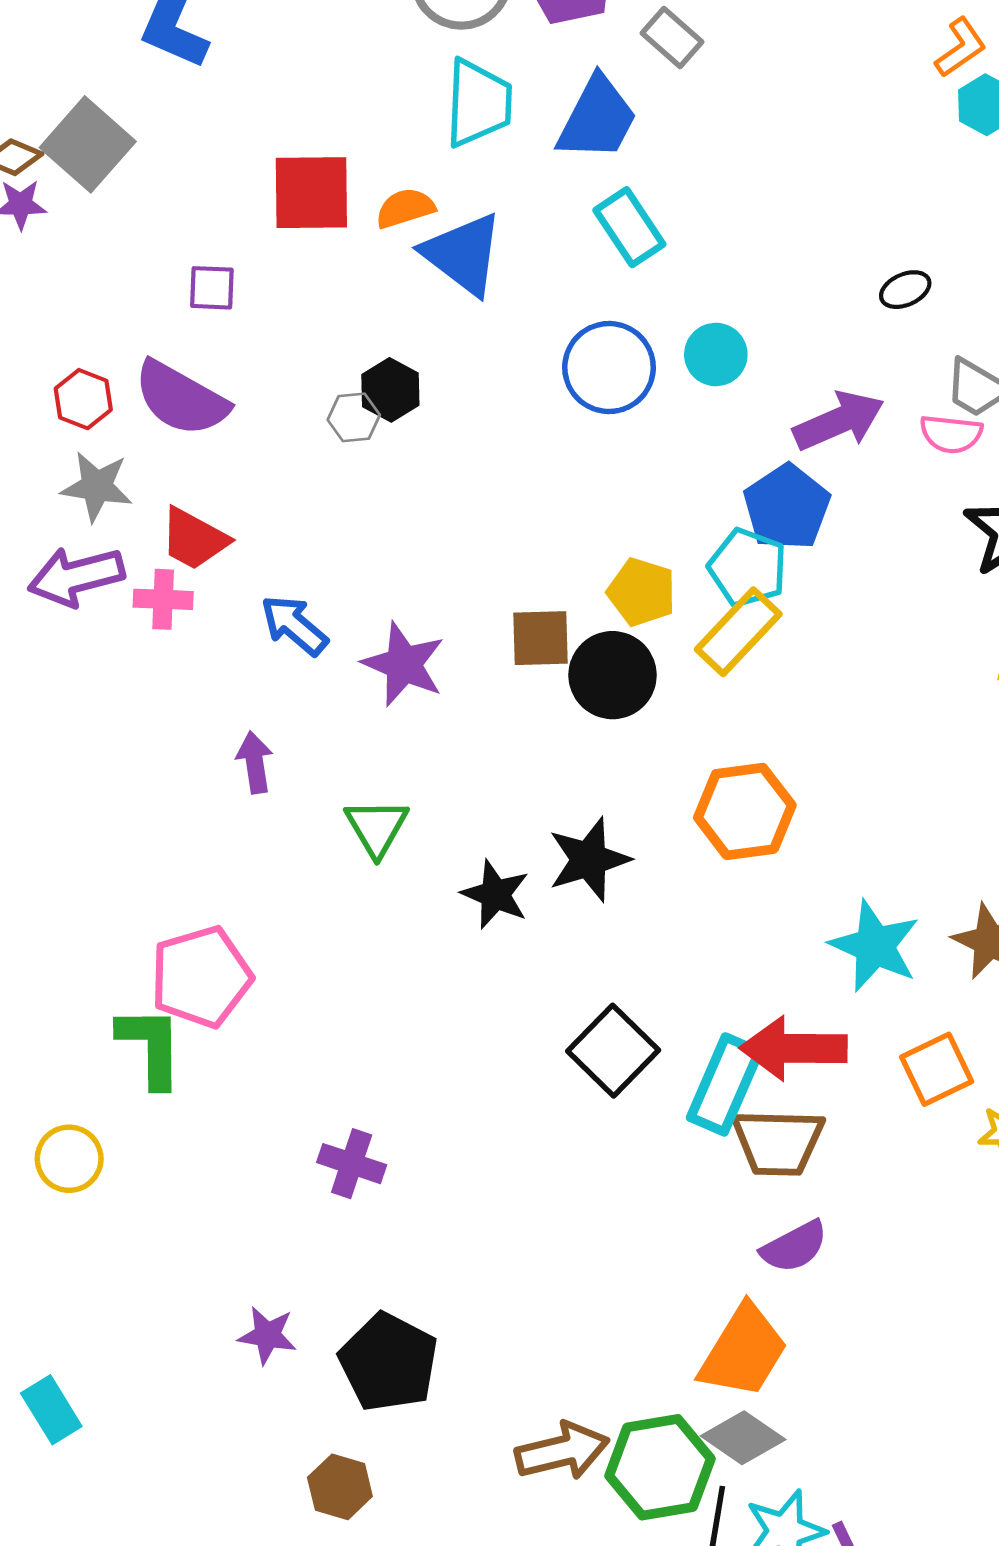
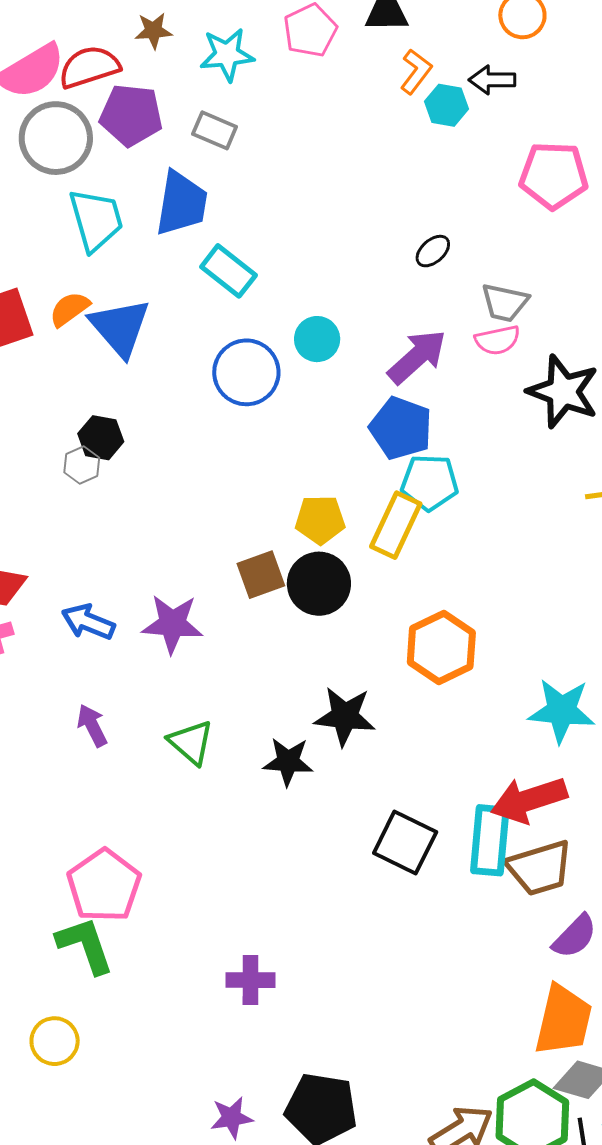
blue triangle: (463, 254) -> (120, 327), turned 30
cyan pentagon: (748, 568) -> (430, 482), moved
black star: (589, 860) -> (345, 716), turned -30

